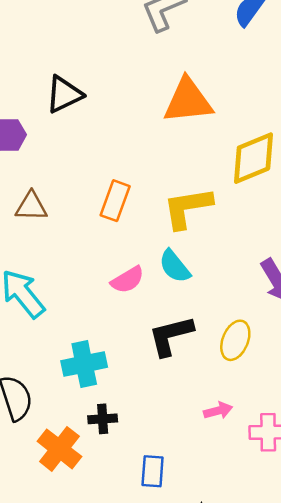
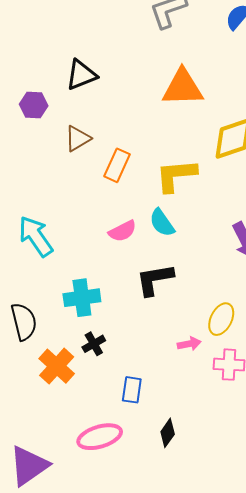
brown triangle: (31, 206) -> (78, 138), moved, turned -36
yellow ellipse: (235, 340) -> (221, 319), moved
black cross: (103, 419) -> (94, 344), turned -30

